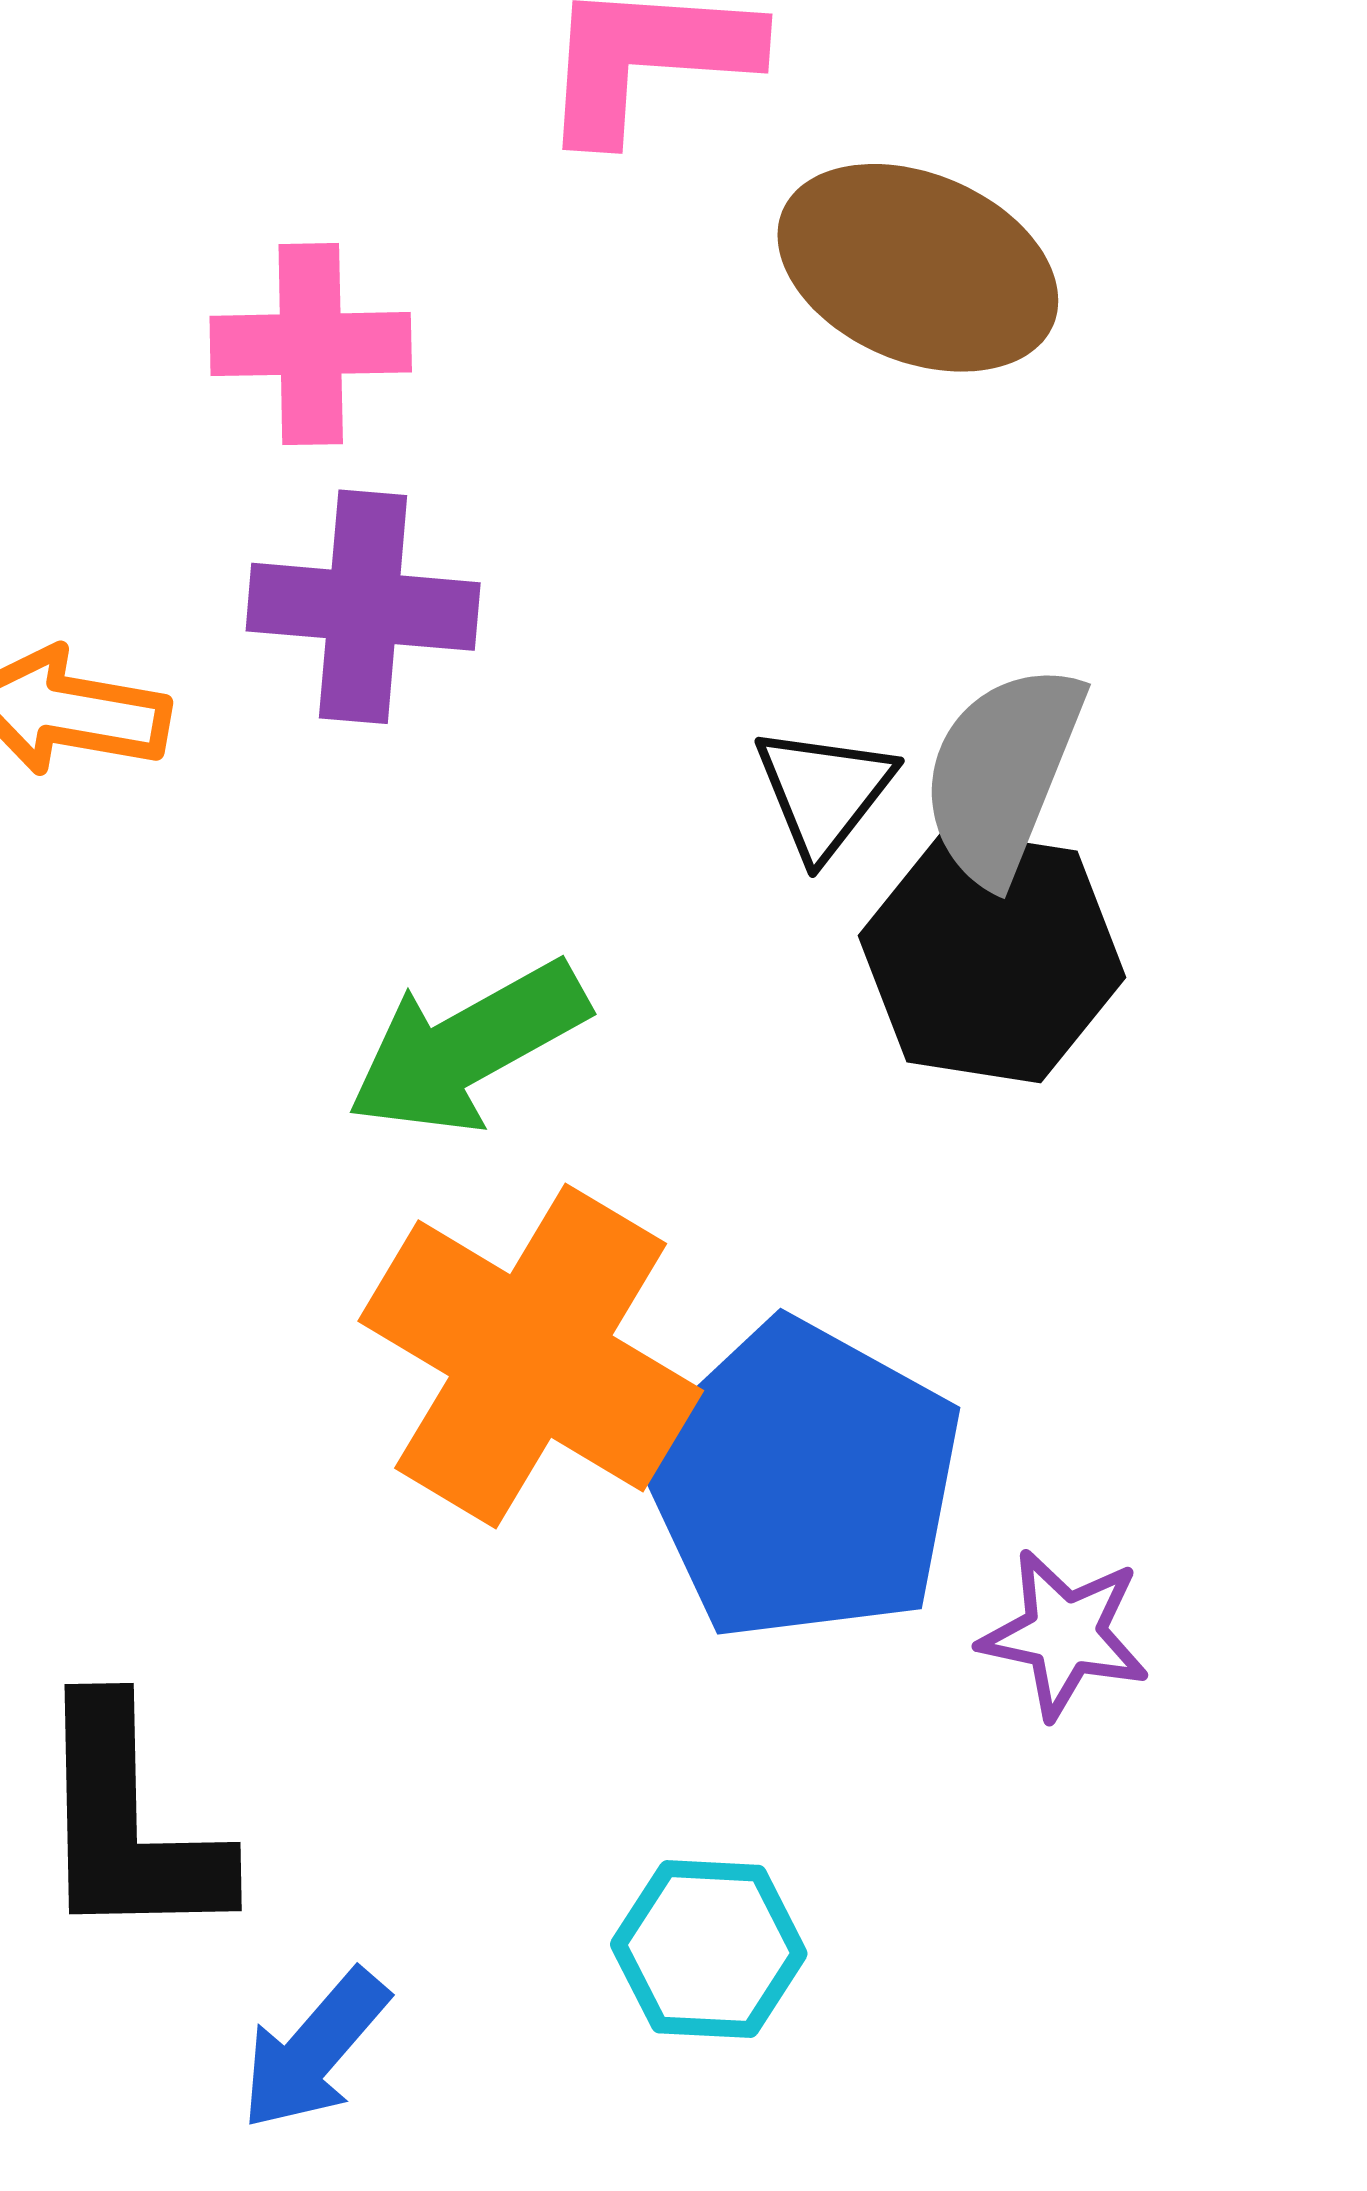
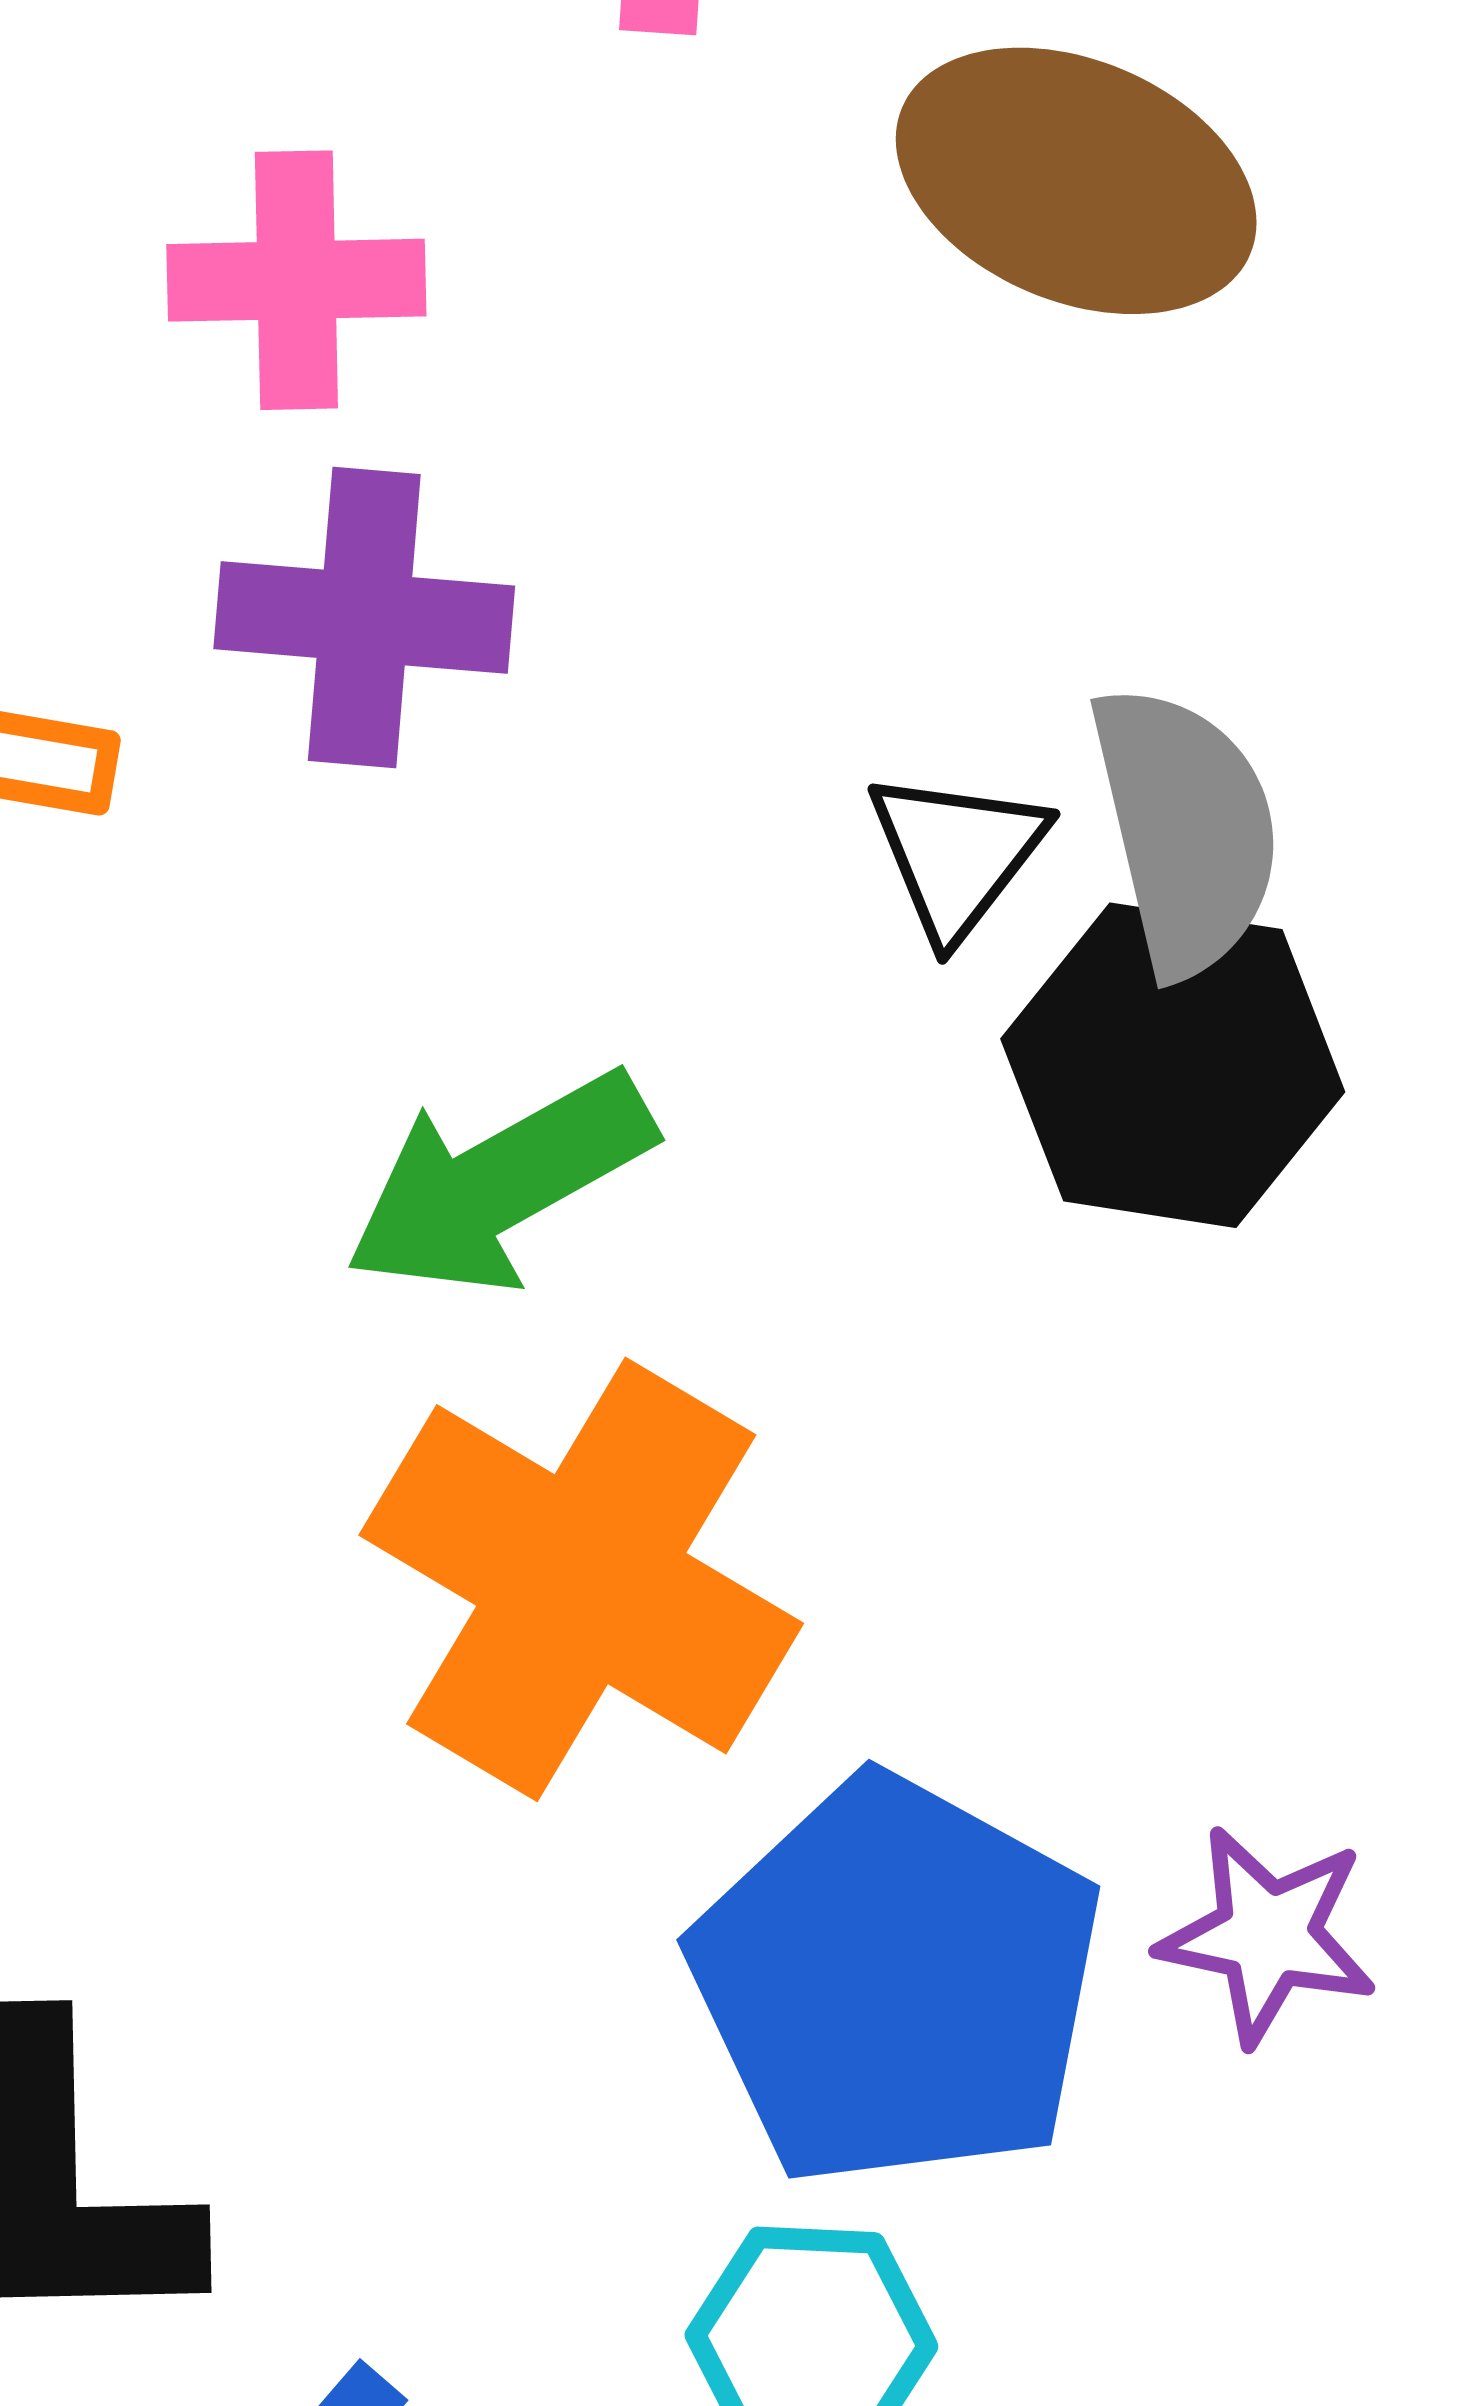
gray semicircle: (1002, 773) -> (1186, 830), turned 145
blue pentagon: (802, 1481) -> (897, 1982), moved

